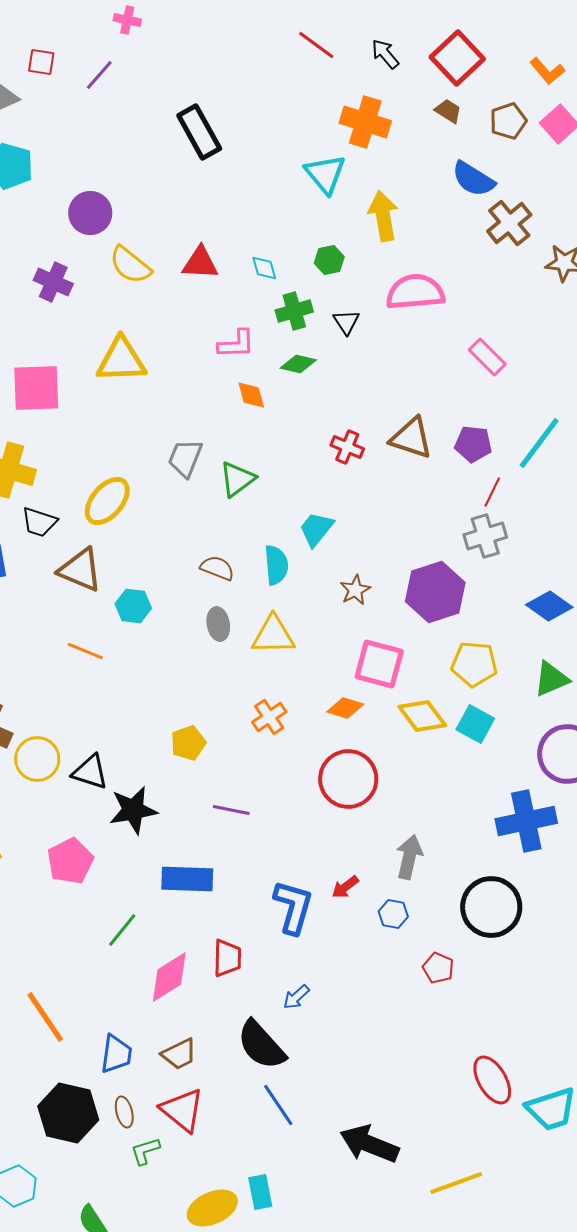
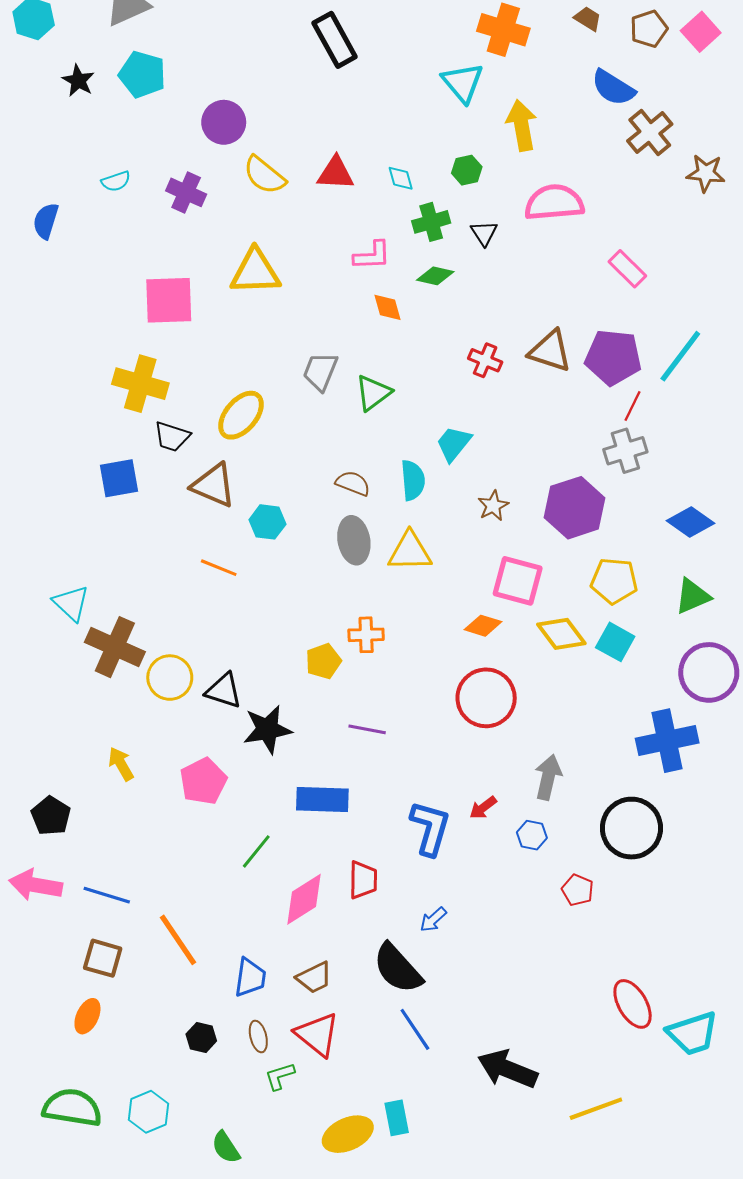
purple pentagon: (473, 444) -> (613, 357), size x1.5
gray ellipse: (218, 624) -> (354, 540), size x1.4
orange cross: (269, 717) -> (366, 635), moved, turned 32
black hexagon: (68, 1113) -> (201, 1038), size x0.5

